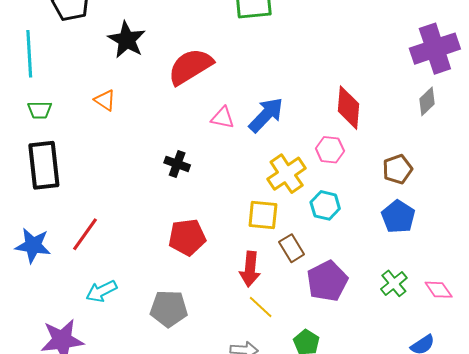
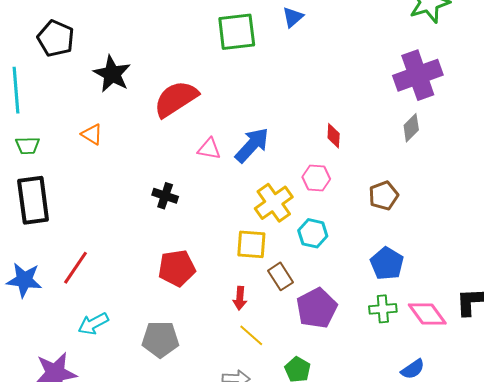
red diamond: (348, 108) -> (334, 136), size x0.6
blue pentagon: (398, 217) -> (387, 264), moved
red arrow: (250, 269) -> (240, 298), size x0.7
green cross: (394, 283) -> (383, 309), turned 36
pink diamond: (439, 290) -> (427, 314), size x1.4

